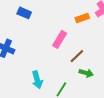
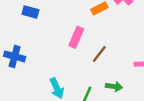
green arrow: (86, 73) -> (114, 86), moved

